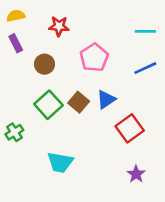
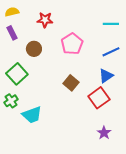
blue triangle: (106, 99) -> (106, 76), moved
brown square: (79, 102) -> (71, 83), moved
green square: (48, 105) -> (17, 74), moved
cyan trapezoid: (60, 162) -> (32, 115), moved, turned -30

